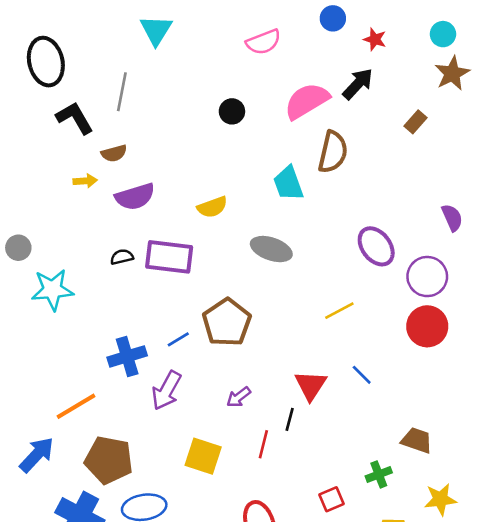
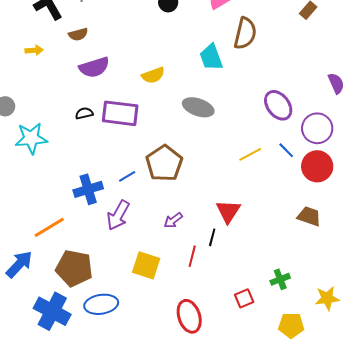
yellow arrow: (85, 181) -> (34, 50), moved
blue line: (362, 375) -> (286, 150), moved
brown trapezoid: (417, 440) -> (309, 216), moved

